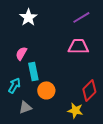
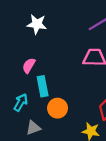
white star: (28, 17) -> (37, 24), turned -30

